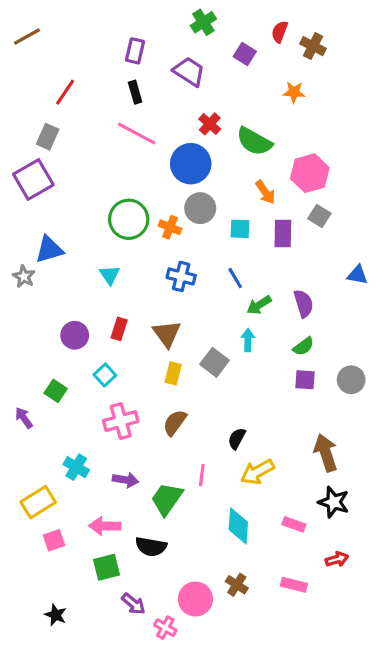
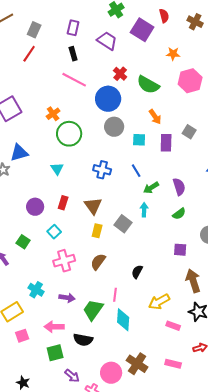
red semicircle: (280, 32) -> (164, 16), turned 144
brown cross: (313, 46) -> (195, 22), moved
purple square: (245, 54) -> (142, 30), size x1.6
gray rectangle: (48, 137) -> (34, 30), moved
pink hexagon: (310, 173) -> (190, 81), moved
orange cross: (170, 227) -> (53, 114), moved, turned 32
purple square: (305, 380) -> (180, 250), moved
yellow arrow: (257, 472) -> (159, 302), moved
cyan diamond: (238, 526) -> (123, 320), moved
brown cross: (237, 585) -> (137, 364), size x1.5

